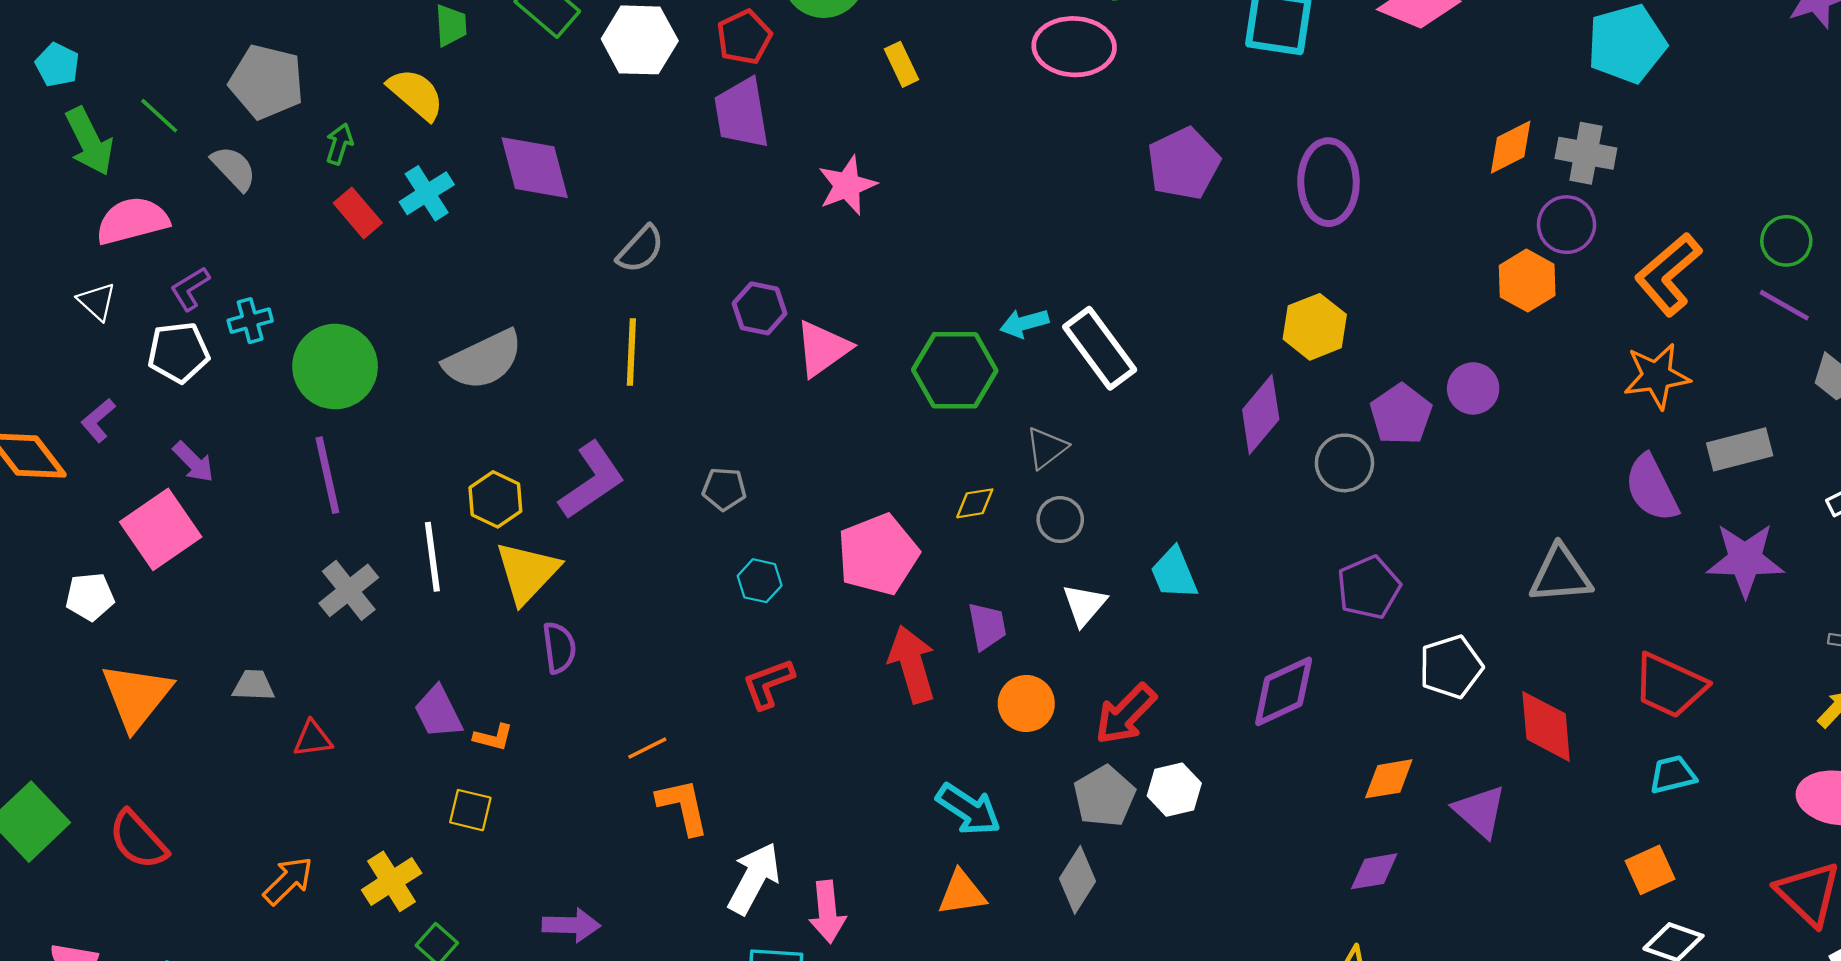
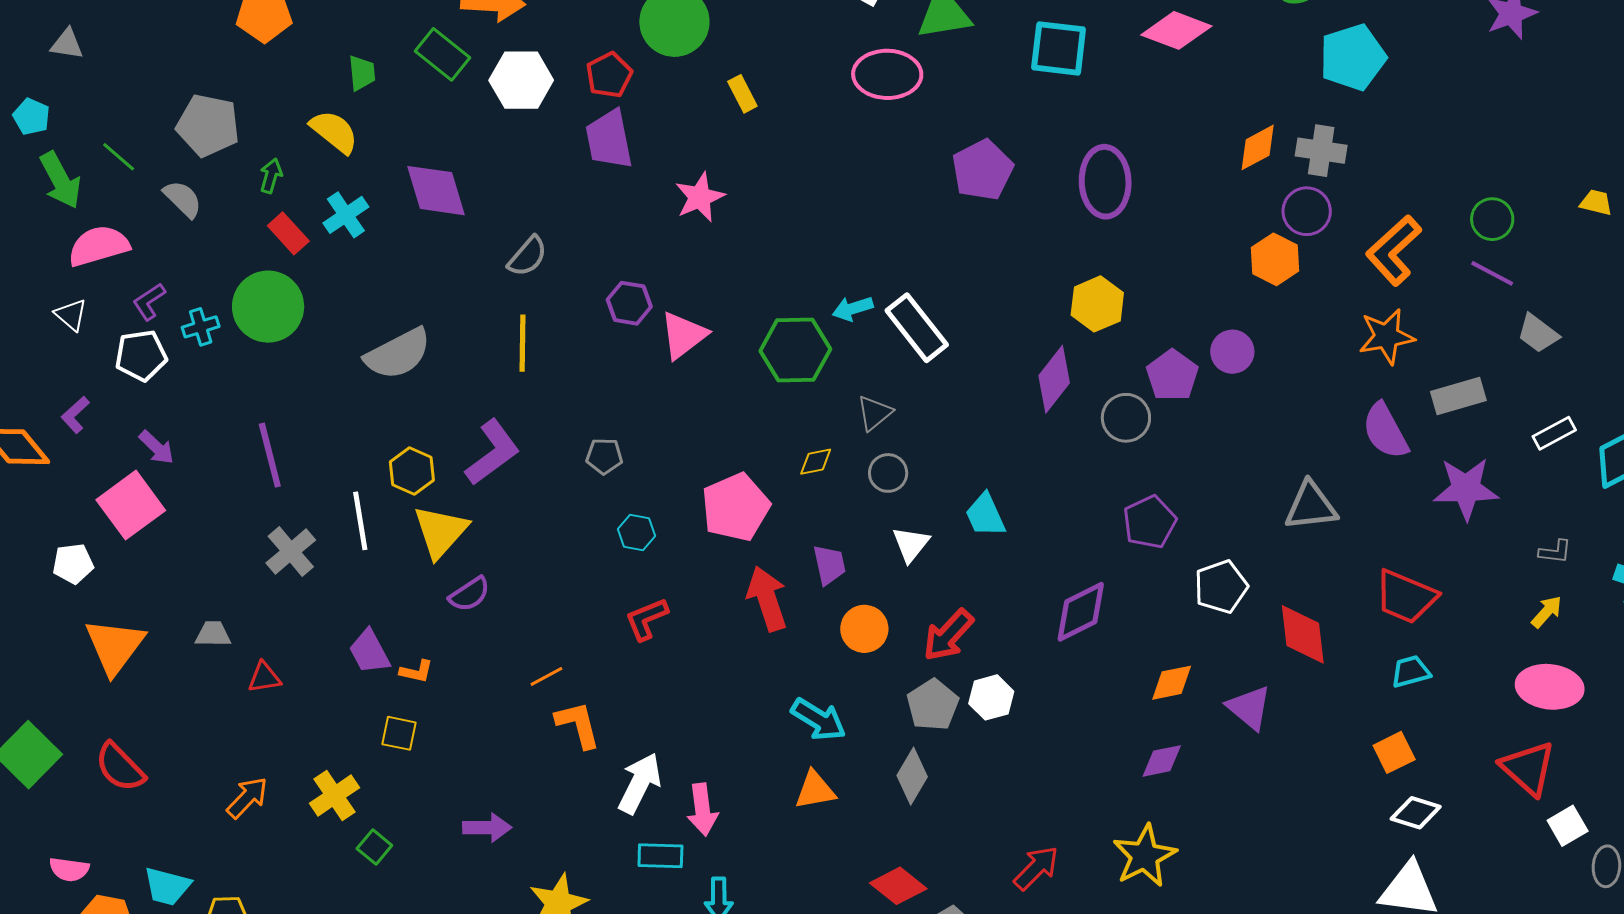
green circle: (335, 367) -> (268, 307), moved
purple semicircle: (559, 648) -> (469, 594), turned 66

